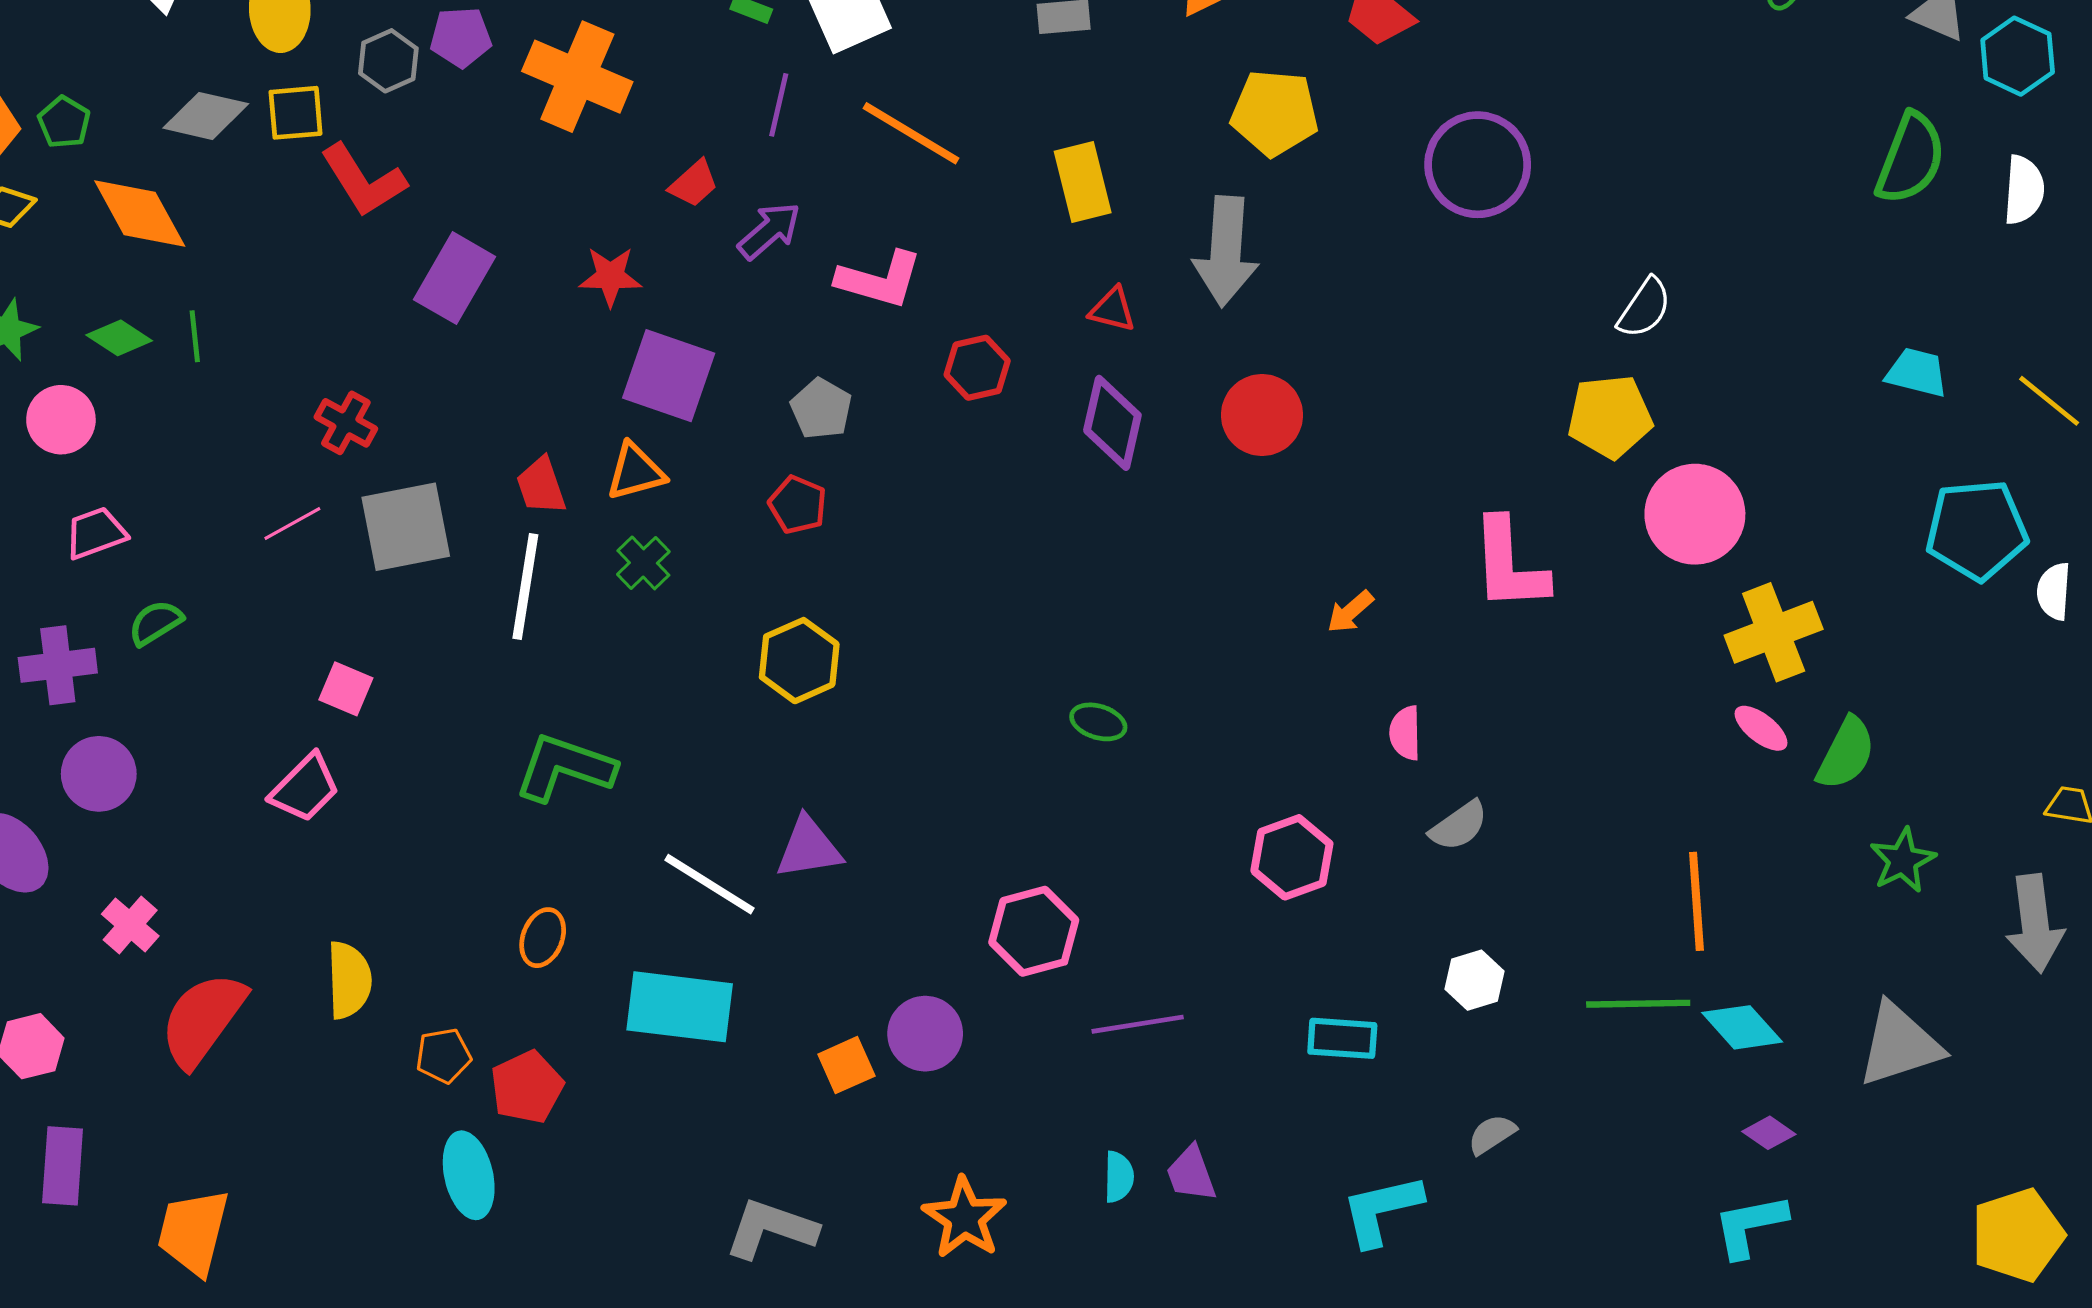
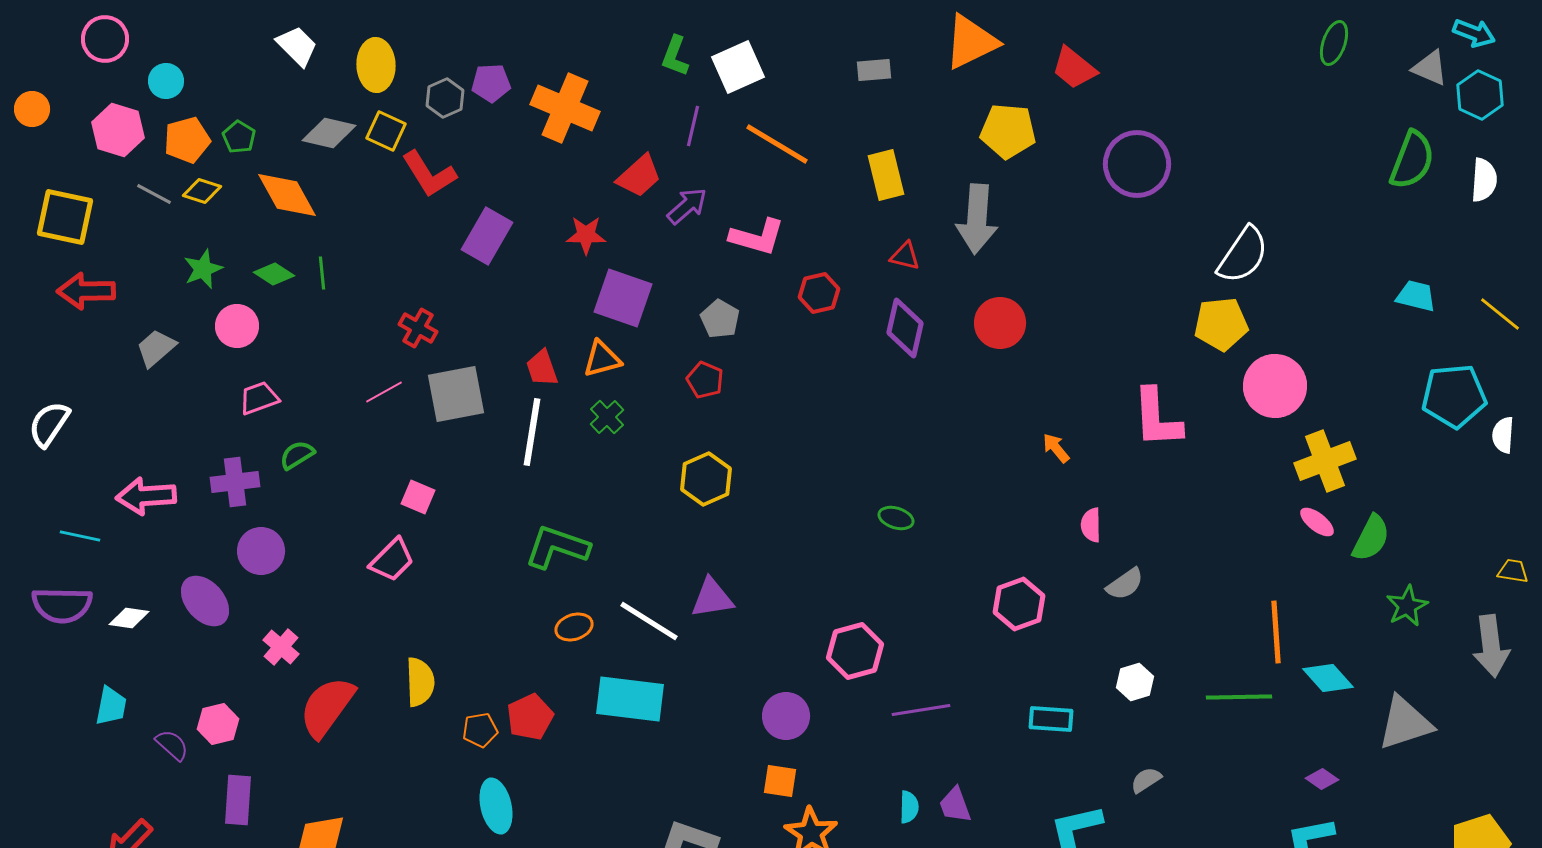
yellow square: (296, 113) -> (386, 131), turned 30
red trapezoid: (694, 184) -> (639, 176), size x1.4
white semicircle: (1645, 308) -> (1243, 255), size x1.5
orange arrow: (1350, 612) -> (1056, 448), turned 92
orange ellipse: (543, 938) -> (574, 627), moved, turned 51
cyan diamond: (1742, 1027) -> (1328, 678), moved
orange square: (846, 1065) -> (780, 781), moved, turned 33
red pentagon: (527, 1087) -> (530, 717), moved

